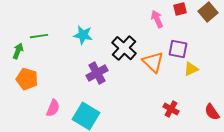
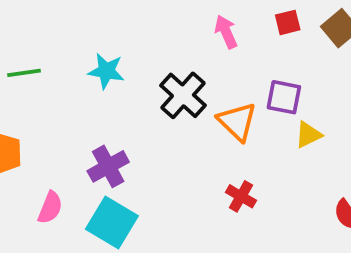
pink arrow: (157, 19) -> (226, 32), moved
purple cross: (97, 73) -> (108, 166), moved
red cross: (171, 109) -> (241, 196), moved

